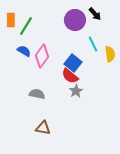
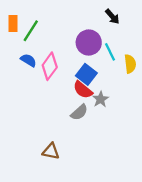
purple circle: (75, 20) -> (89, 43), moved
gray star: (76, 91) -> (101, 99), moved
gray semicircle: (37, 94) -> (79, 112), moved, turned 126

